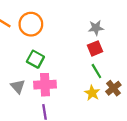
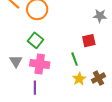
gray star: (96, 28) -> (100, 16), moved
green line: (96, 71) -> (75, 59), moved

